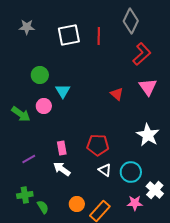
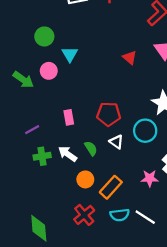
white arrow: (62, 169) -> (68, 154), moved
cyan circle: (131, 172) -> (145, 131), moved
green cross: (25, 195) -> (42, 156), moved
green semicircle: (43, 207) -> (91, 148), moved

